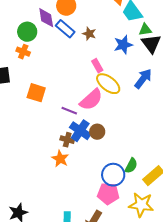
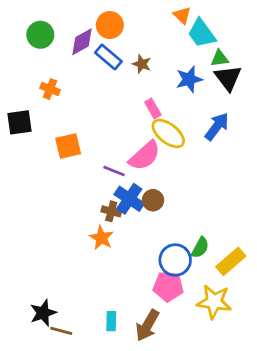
purple diamond: (46, 18) -> (82, 42), turned 70
green circle: (27, 32) -> (40, 35), moved
orange square: (36, 93) -> (68, 146), turned -30

